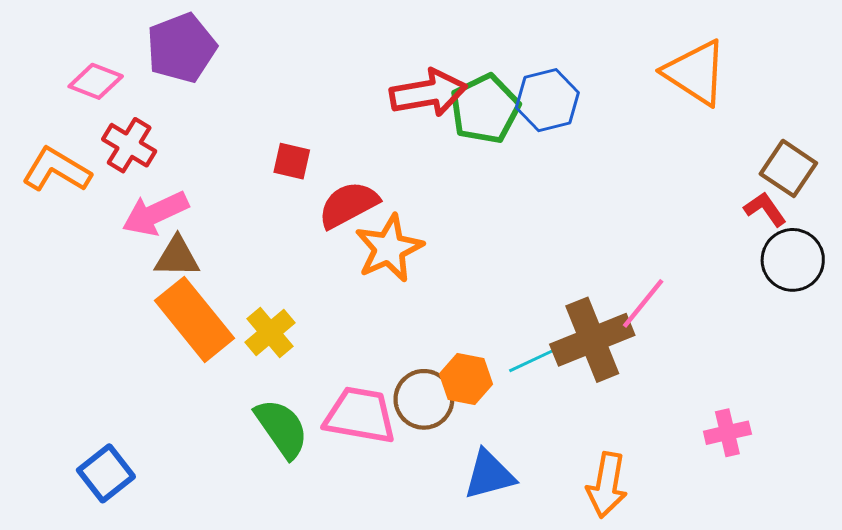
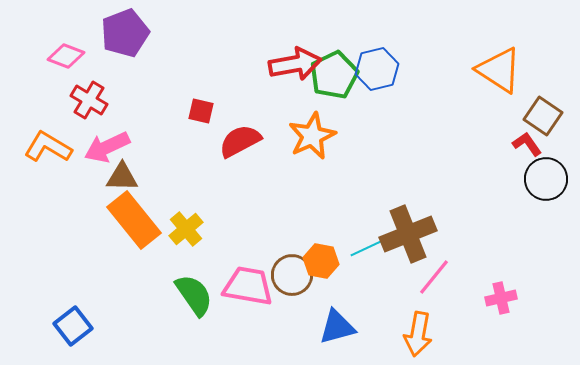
orange triangle: (695, 73) -> (499, 70), moved
orange L-shape: (57, 170) -> (48, 147), moved
orange star: (389, 248) -> (312, 136), moved
pink line: (643, 303) -> (434, 277), moved

